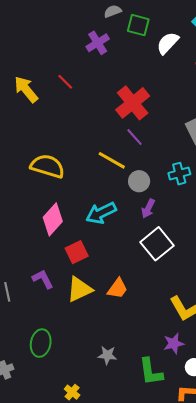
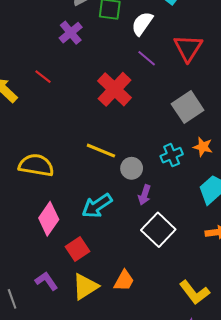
purple line: (135, 137) -> (147, 58), moved

